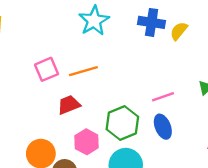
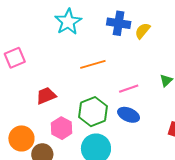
pink square: (47, 69) -> (15, 58), moved
orange line: (83, 71) -> (93, 64), moved
blue ellipse: (163, 127) -> (129, 115), turned -45

